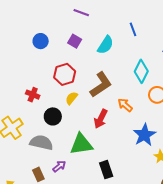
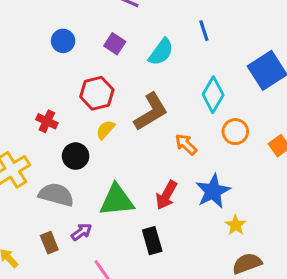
red arrow: (101, 119) -> (166, 195), moved

